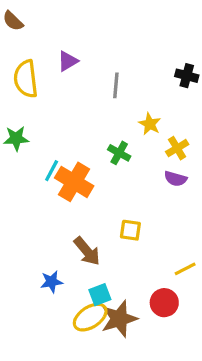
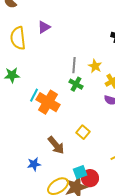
gray line: (116, 85) -> (74, 65), moved
yellow square: (130, 230) -> (83, 132), turned 32
cyan square: (100, 295) -> (80, 172), moved
red circle: (164, 303) -> (90, 178), moved

